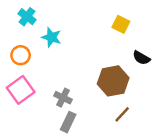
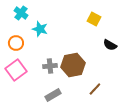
brown hexagon: (113, 81) -> (73, 65), moved
gray cross: (63, 98) -> (50, 66), moved, turned -32
gray rectangle: (68, 122) -> (53, 95), turned 35

